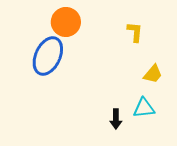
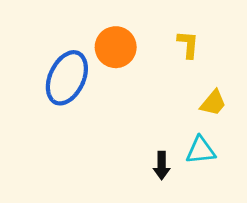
orange circle: (66, 22) -> (116, 47), moved

